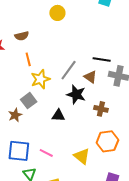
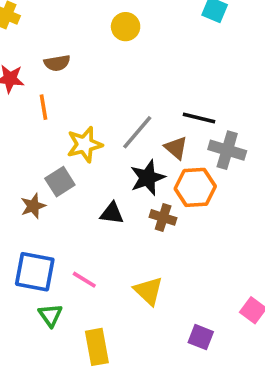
orange line: (28, 59) -> (44, 107), moved
black star: (76, 94) -> (148, 178), turned 30
brown cross: (101, 109) -> (163, 217), moved
orange hexagon: (107, 141) -> (195, 187), moved

